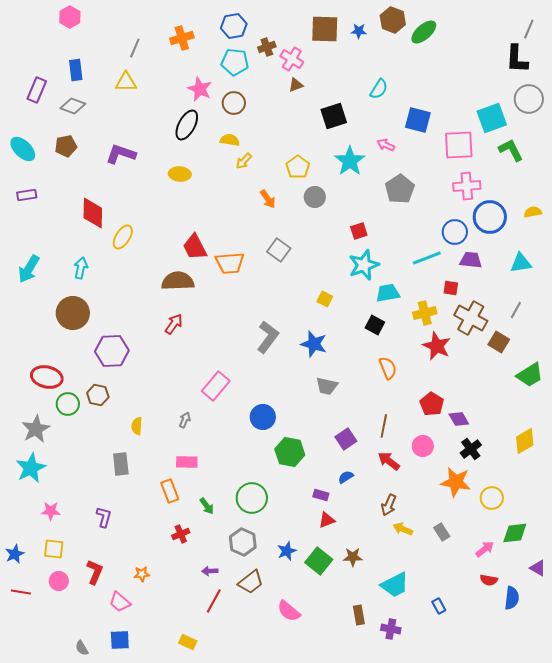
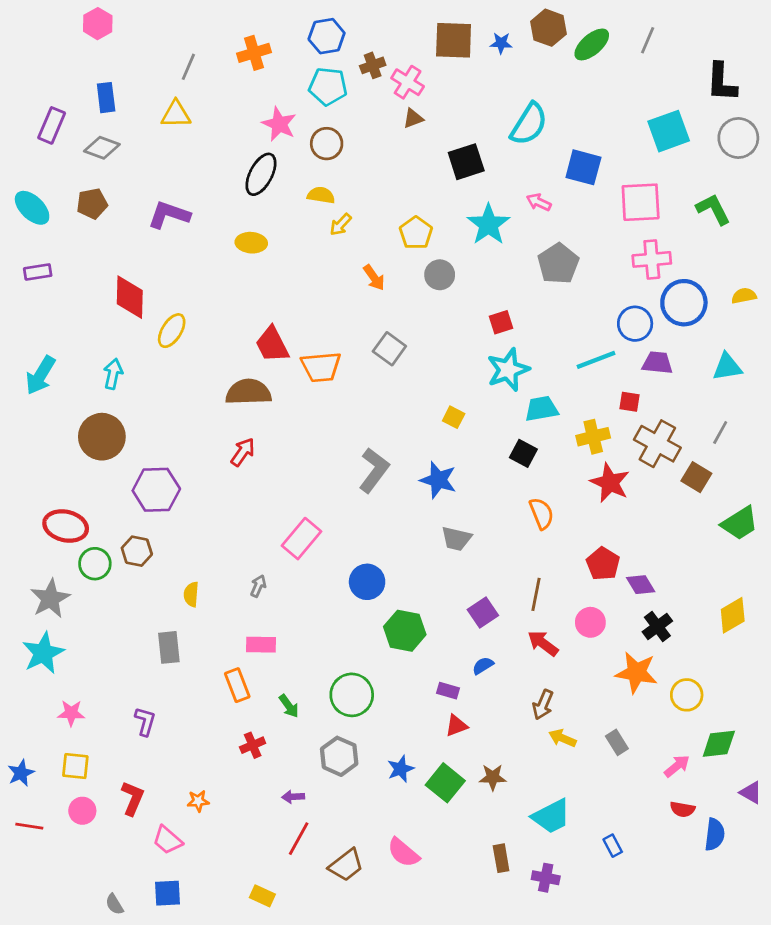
gray line: (529, 29) -> (648, 40), moved
cyan semicircle: (379, 89) -> (529, 124), size x1.5
cyan square: (492, 118) -> (669, 131), moved
brown trapezoid: (251, 582) -> (346, 865), moved

